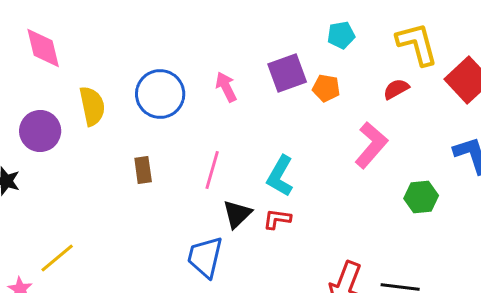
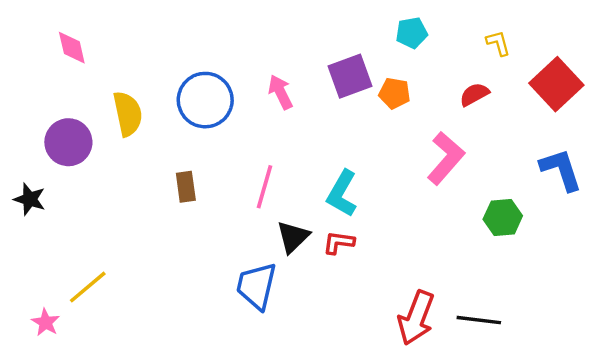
yellow L-shape: (417, 44) -> (498, 43), size x0.5
pink diamond: (43, 48) -> (72, 48), size x0.7

